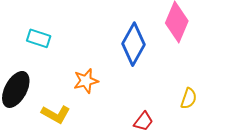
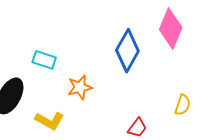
cyan rectangle: (39, 38) -> (44, 60), moved

